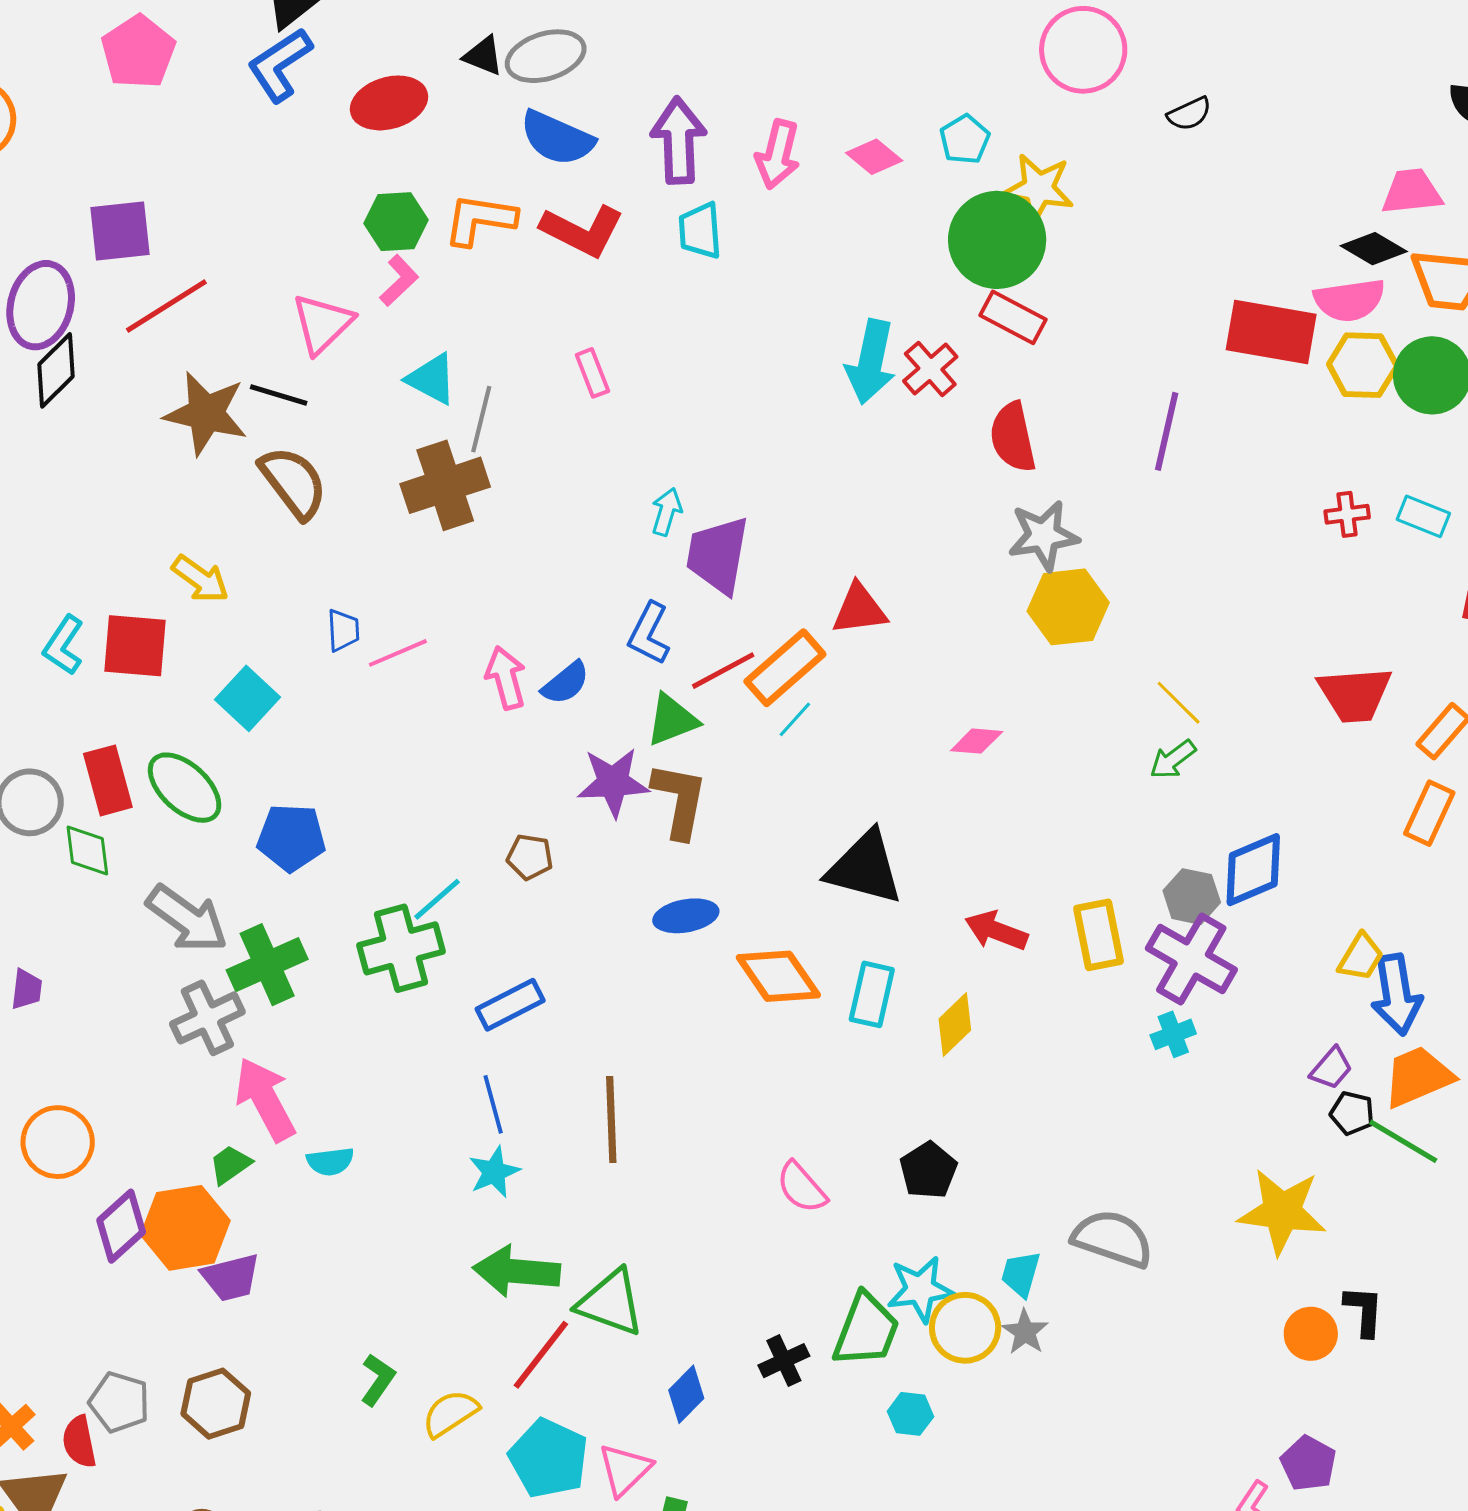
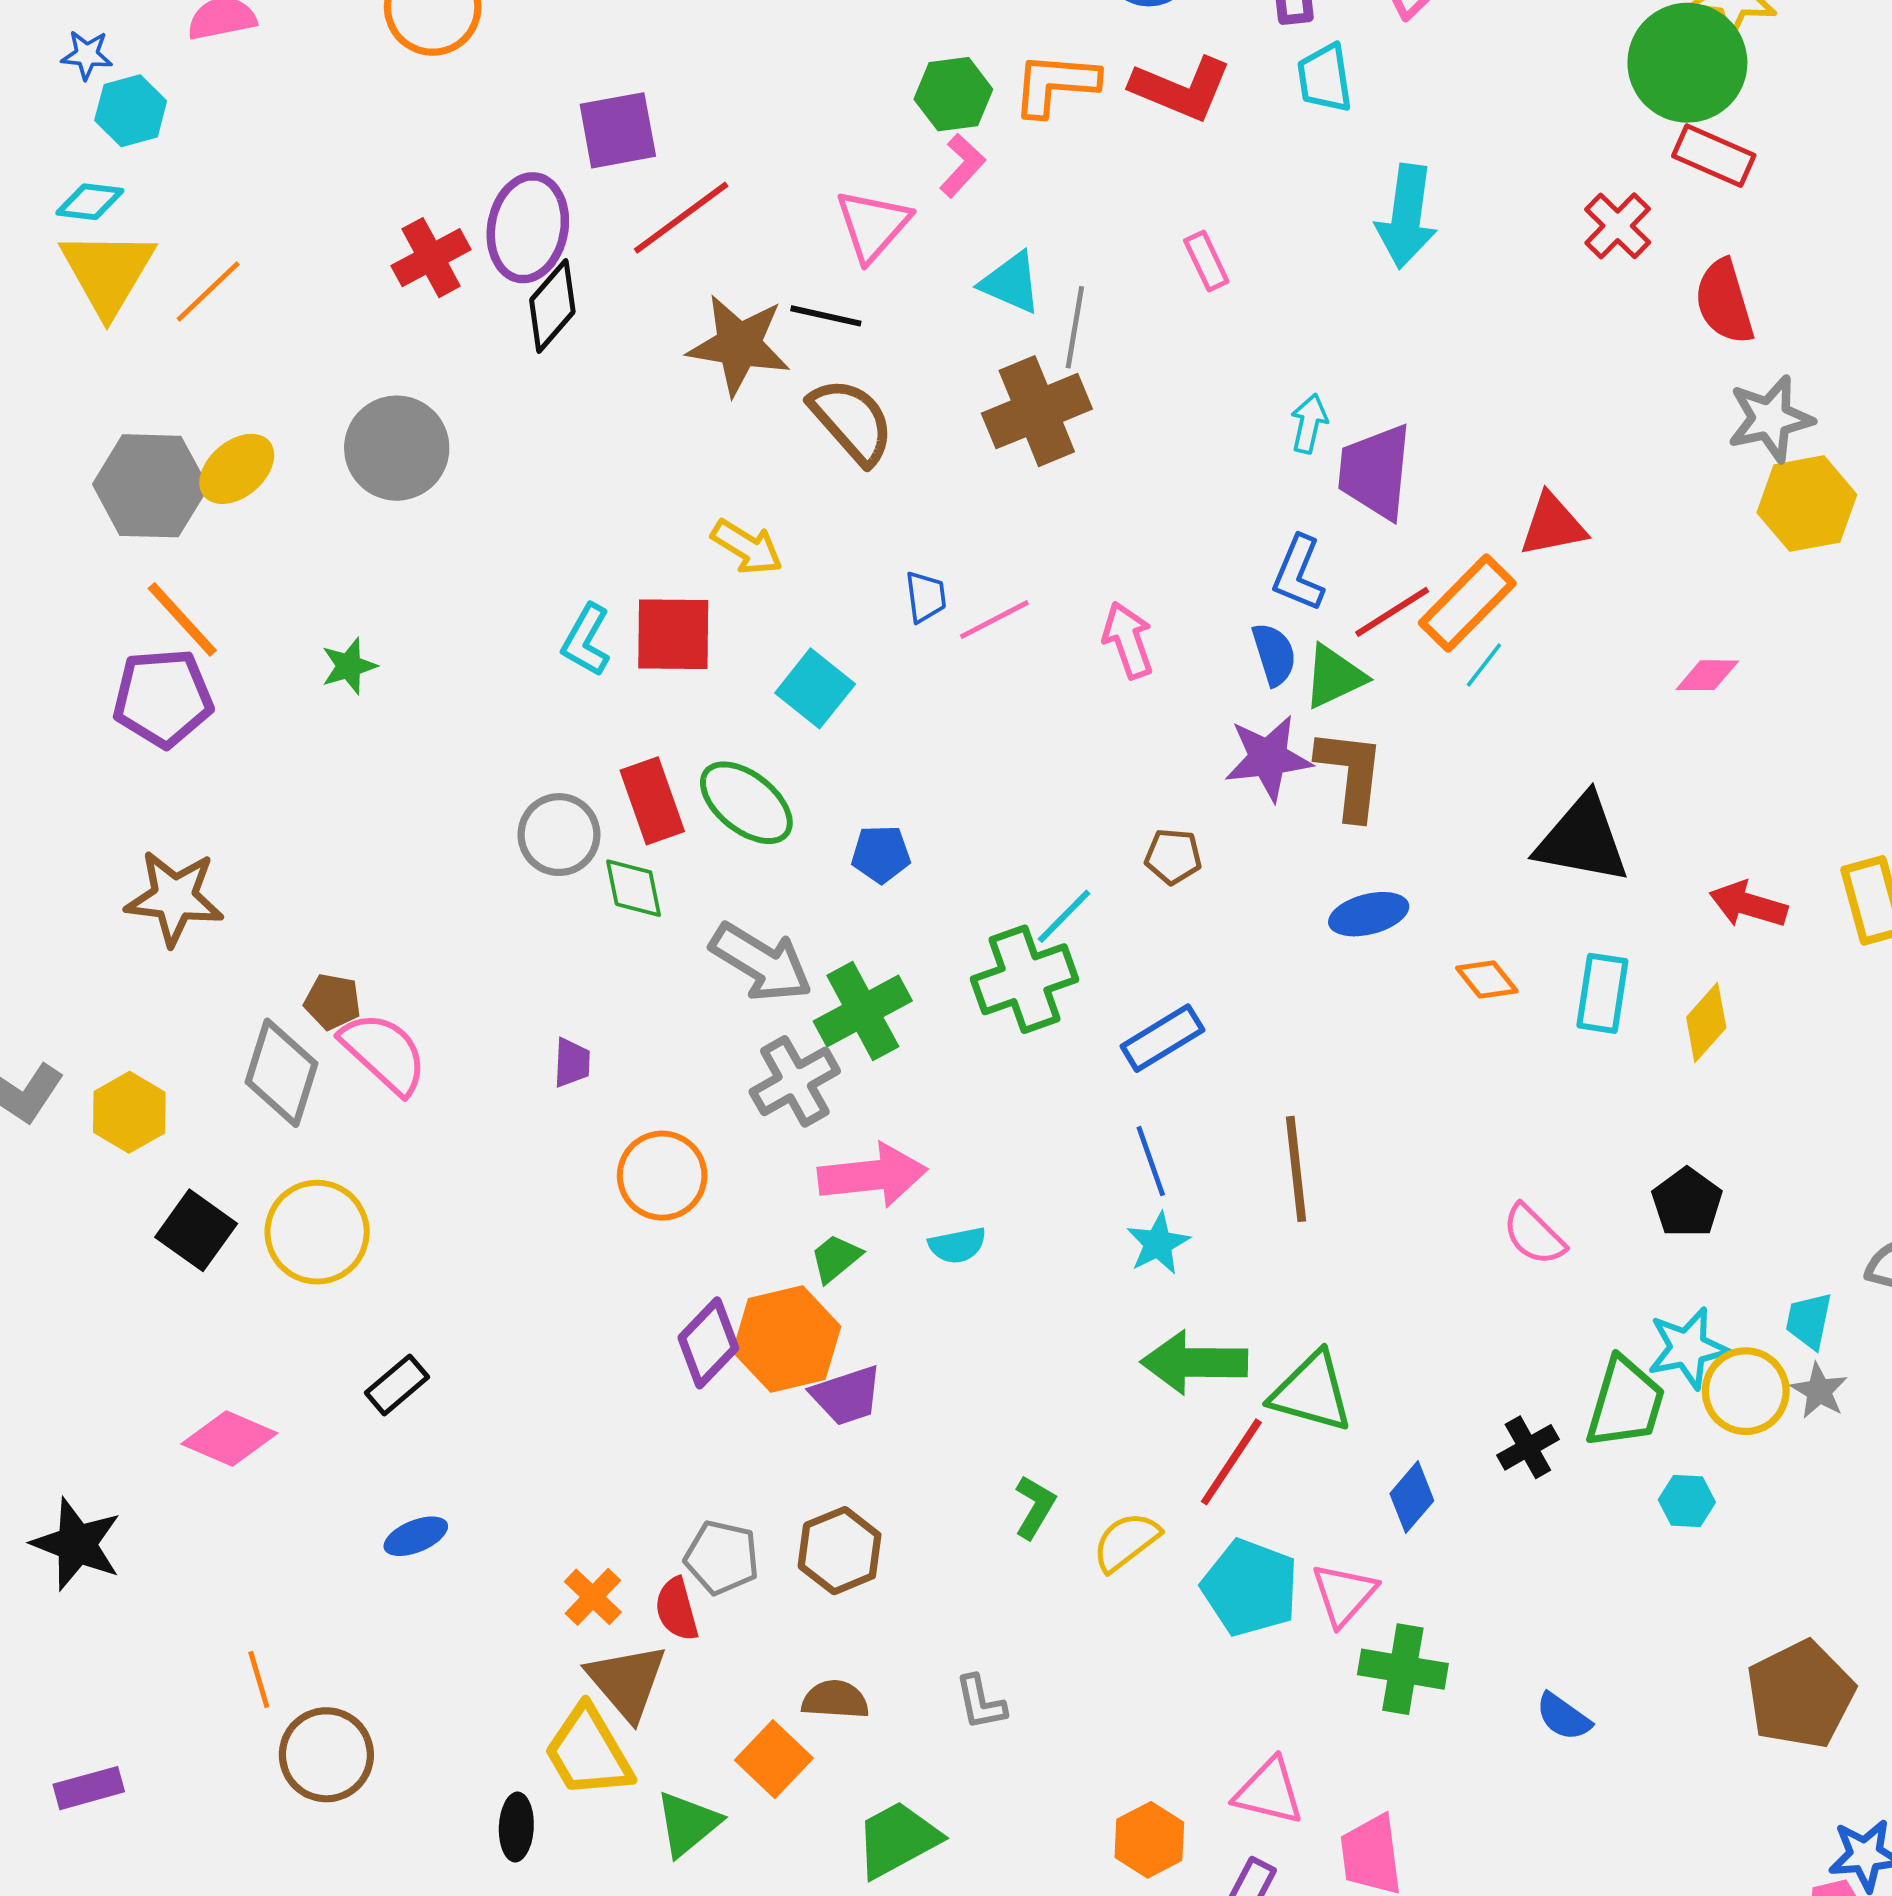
cyan arrow: (871, 362) -> (1406, 216), moved
blue semicircle: (566, 683) -> (1274, 654), moved, turned -64
blue pentagon: (291, 838) -> (881, 854), size x0.7
orange diamond: (778, 976) -> (1487, 979), size x0.6
pink arrow: (265, 1099) -> (872, 1175), turned 116
orange circle: (58, 1142) -> (662, 1176), moved

